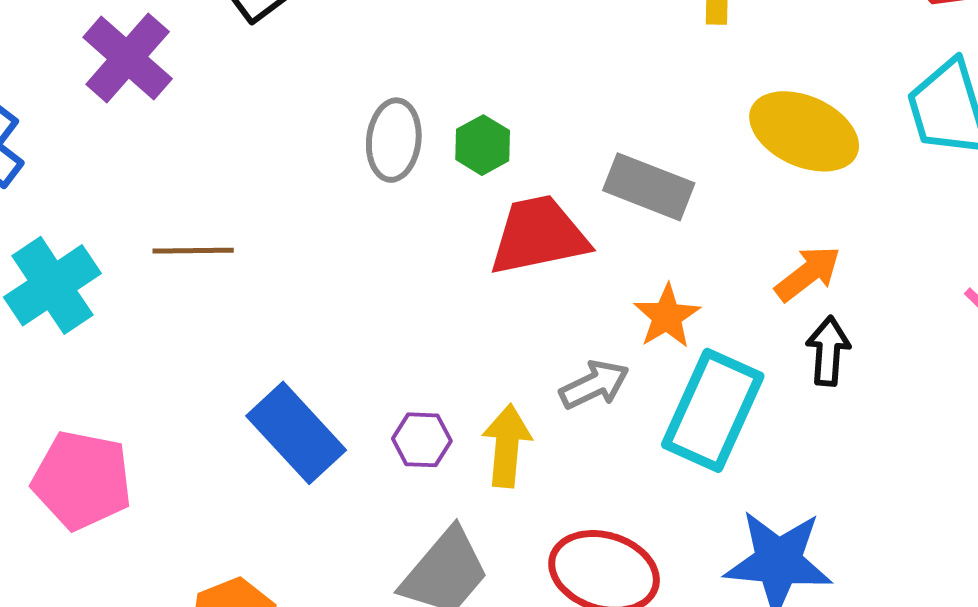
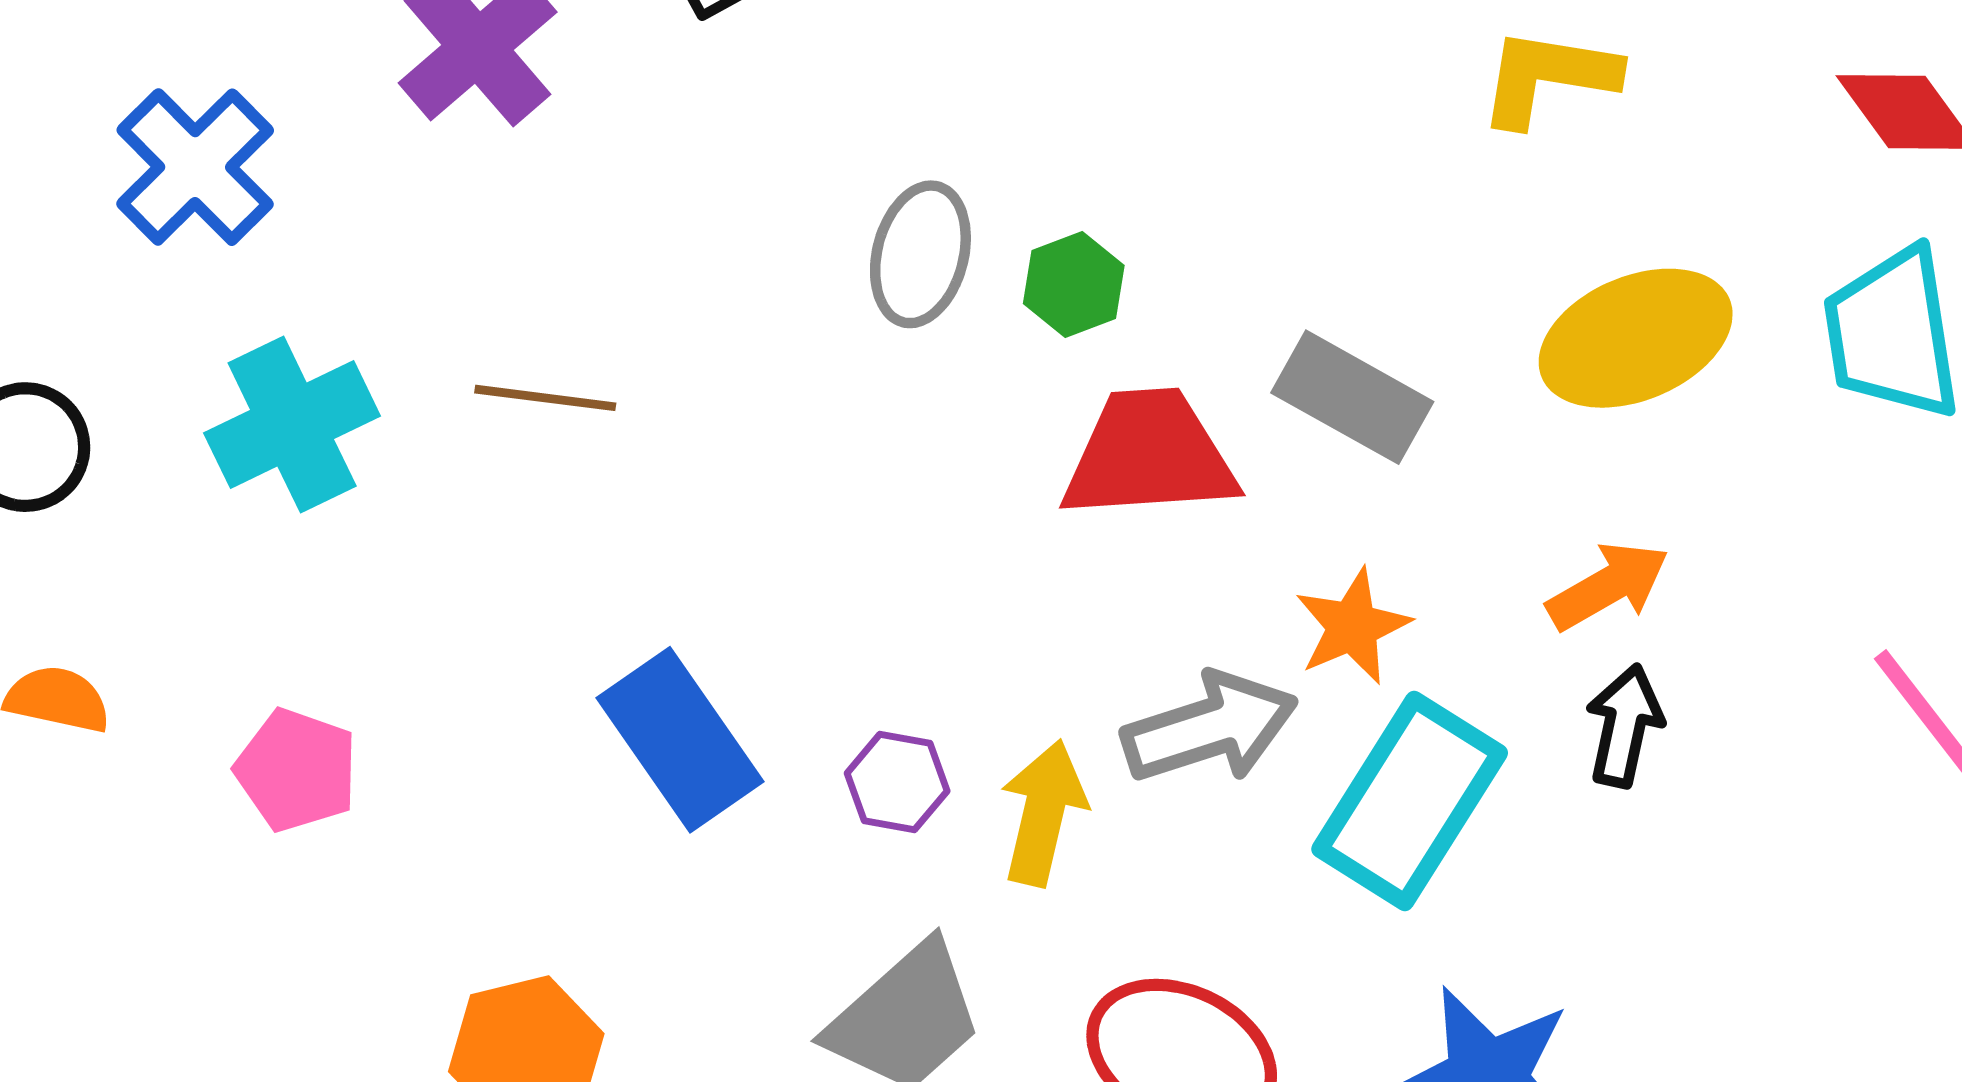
yellow ellipse: (804, 131) -> (1636, 338), turned -55
gray arrow: (594, 385) -> (1210, 728), size x1.4
pink pentagon: (82, 480) -> (297, 770), size x0.7

